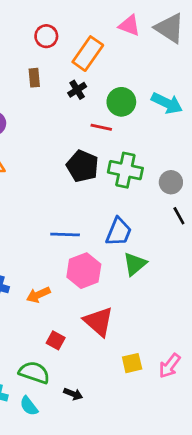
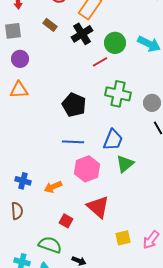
brown rectangle: (34, 78) -> (50, 25), turned -48
black cross: (77, 90) -> (82, 34), size x1.5
red line: (101, 127) -> (100, 62), turned -42
black pentagon: (82, 166) -> (74, 105), moved

